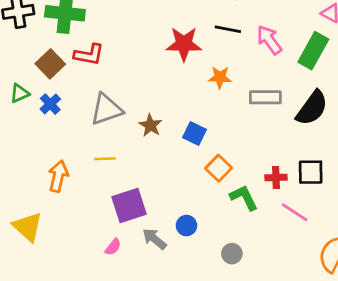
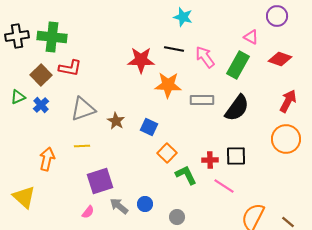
orange star: (220, 77) -> (168, 85), size x1.5
blue circle: (186, 226) -> (145, 204), moved

